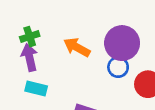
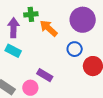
green cross: (30, 37) -> (31, 14), moved
purple circle: (122, 43) -> (83, 20), moved

